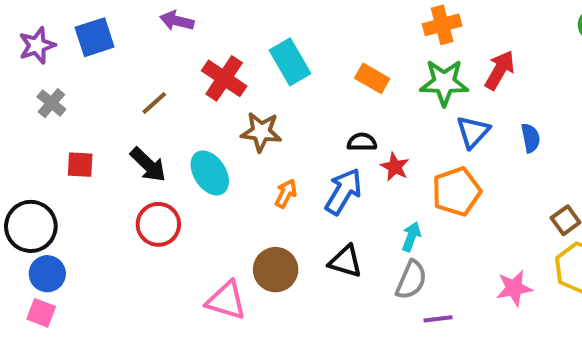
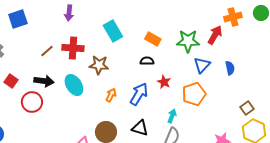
purple arrow: (177, 21) -> (69, 13), moved, turned -98
orange cross: (442, 25) -> (233, 17), moved
red cross: (224, 78) -> (73, 48), moved, turned -30
black semicircle: (362, 142) -> (147, 61), moved
red square: (80, 165) -> (11, 81), turned 32
black arrow: (148, 165) -> (44, 81), turned -36
red circle: (158, 224) -> (32, 102), moved

